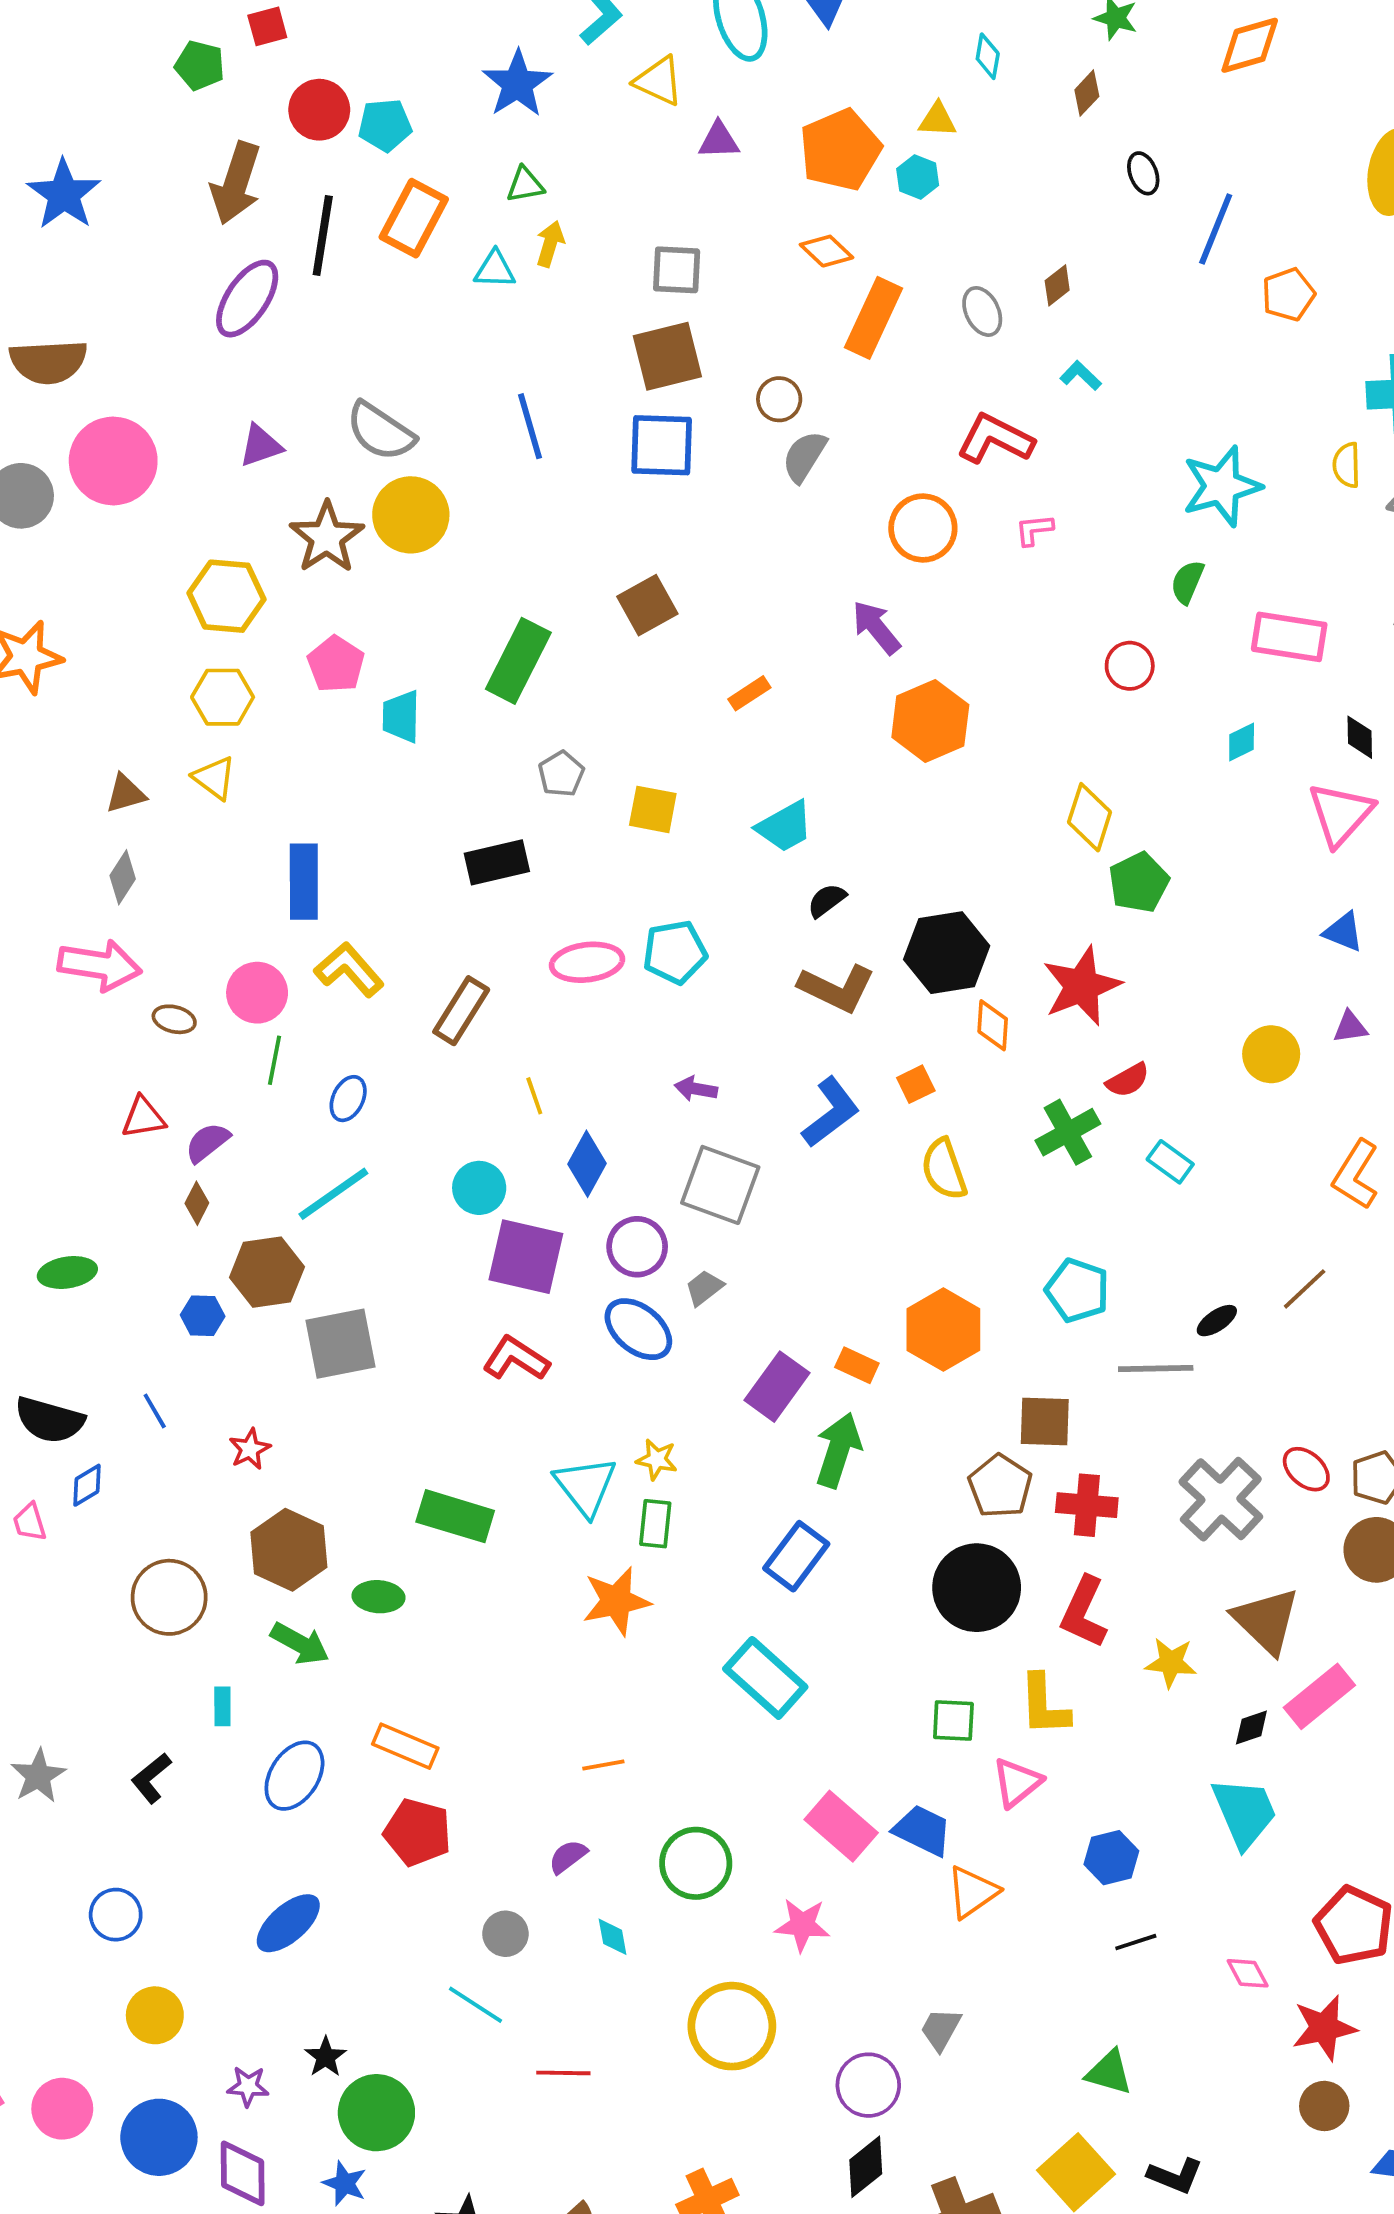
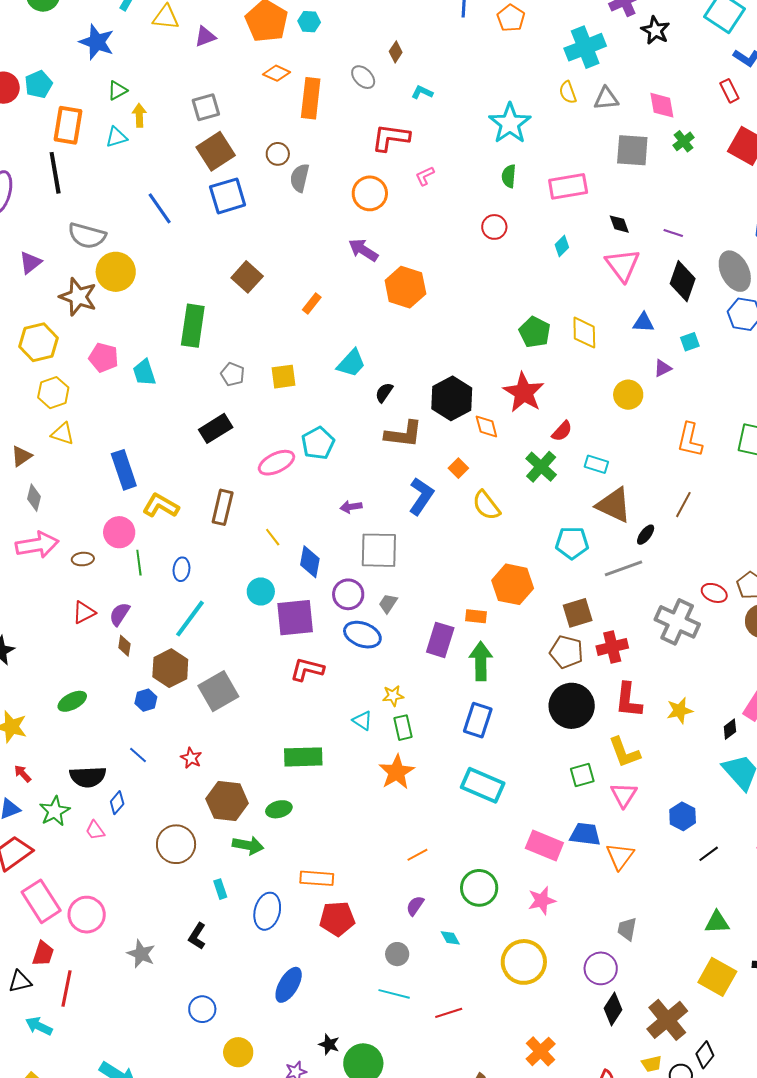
black line: (323, 235) -> (55, 173), moved
yellow diamond: (1090, 817) -> (584, 333), moved
cyan triangle: (586, 1486) -> (362, 721), size x0.6
brown triangle: (1266, 1621) -> (614, 505), moved

